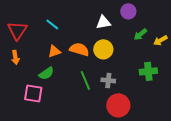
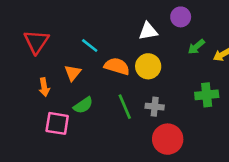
cyan line: (52, 24) -> (90, 45), moved
orange triangle: (54, 51) -> (73, 73), moved, turned -32
orange arrow: (15, 57) -> (44, 87), moved
green semicircle: (46, 73) -> (83, 105), moved

